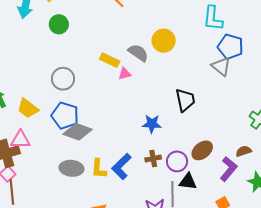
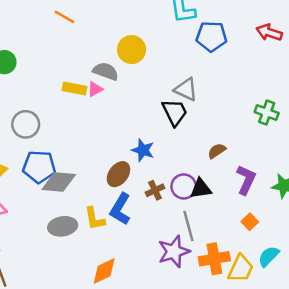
gray triangle: (221, 66) -> (186, 89), moved
pink triangle: (125, 74) -> (95, 89), moved
blue star: (152, 124) -> (143, 150), turned 30
brown ellipse: (202, 150) -> (118, 174), moved
brown semicircle: (244, 151) -> (217, 151), moved
black triangle: (188, 181) -> (201, 189), moved

